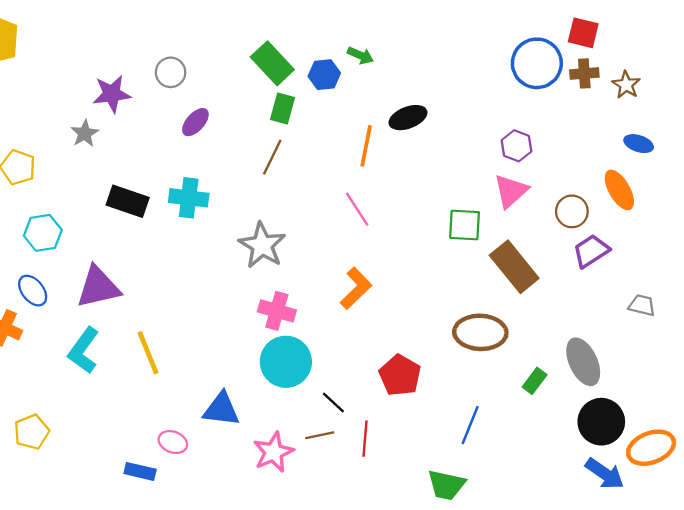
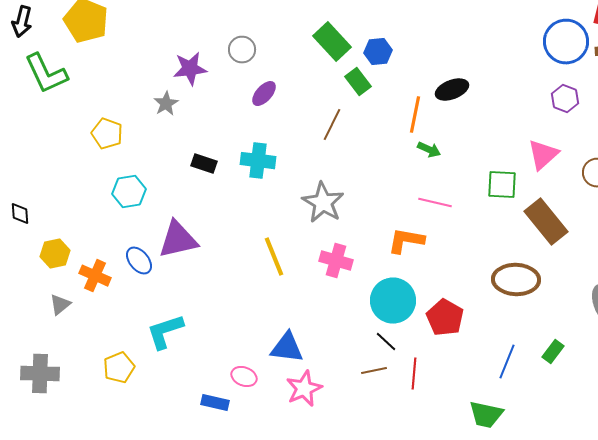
green arrow: (360, 55) -> (429, 150), moved
green rectangle: (282, 109) -> (358, 82), moved, turned -52
purple hexagon: (516, 146) -> (565, 99), moved
black rectangle: (128, 201) -> (204, 164), size x0.7
pink line: (357, 209) -> (435, 203), moved, turned -44
orange L-shape: (356, 288) -> (406, 241), turned -126
blue ellipse: (33, 291) -> (139, 261), moved
cyan L-shape: (84, 350) -> (165, 332), moved, turned 36
yellow line: (148, 353) -> (274, 257), moved
cyan circle: (286, 362) -> (393, 301), moved
green rectangle: (535, 381) -> (553, 352), moved
pink star: (273, 452) -> (304, 389), moved

